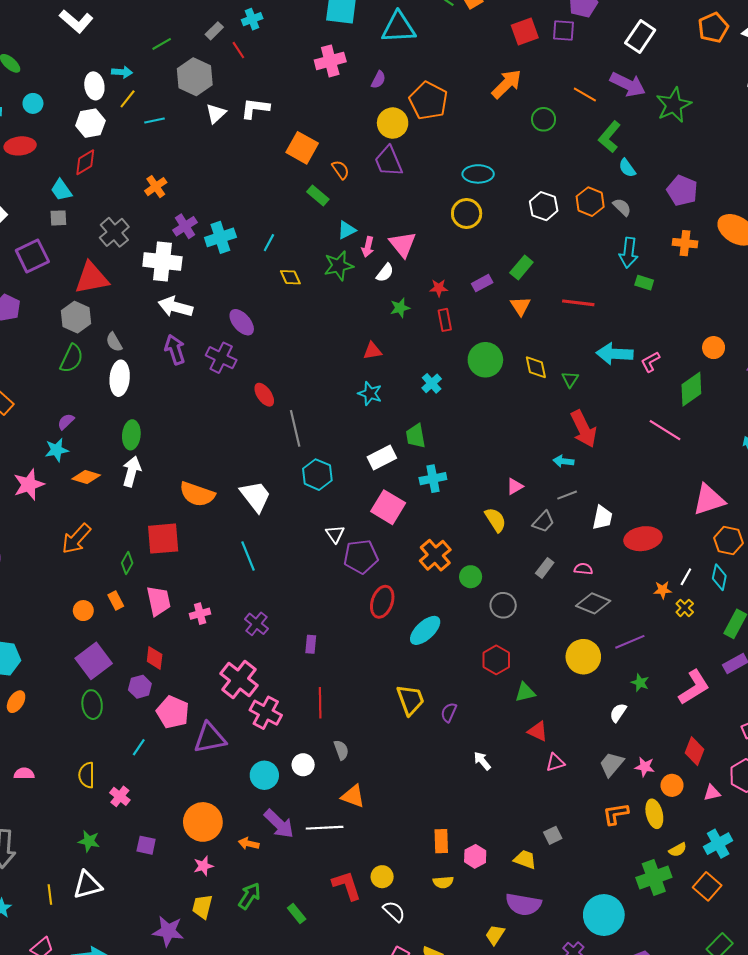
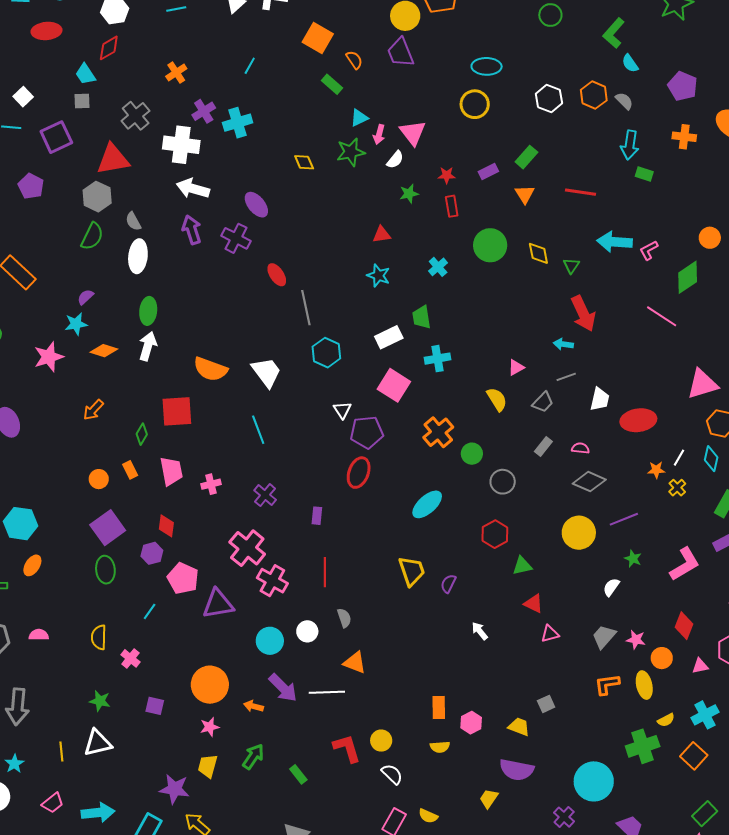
cyan line: (269, 243) -> (250, 66), moved
orange arrow: (76, 539) -> (93, 410), size x0.7
red ellipse: (382, 602) -> (359, 473), moved

